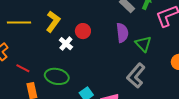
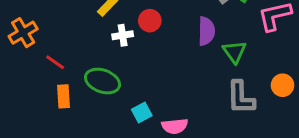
white cross: (66, 44) -> (123, 35), turned 32
gray L-shape: (136, 76) -> (241, 98), moved, turned -50

